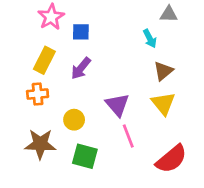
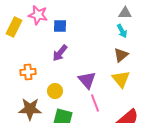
pink star: (51, 17) -> (38, 15), turned -30
cyan arrow: (150, 39) -> (122, 31), moved
yellow rectangle: (44, 60) -> (14, 27), moved

